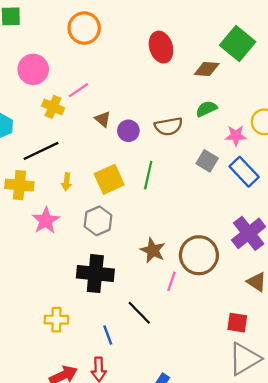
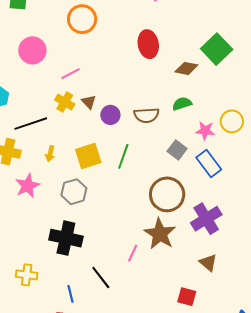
yellow cross: (53, 107) -> (65, 102), moved
brown star: (153, 250) -> (160, 234), moved, size x1.4
brown circle: (199, 255) -> (167, 194), moved

